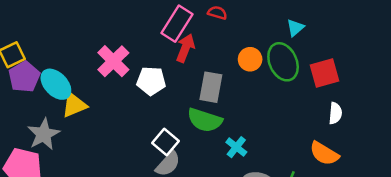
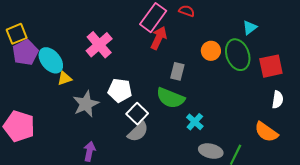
white pentagon: (151, 81) -> (120, 90), moved
gray rectangle: (211, 87) -> (177, 71), size x0.7
yellow triangle: (74, 105) -> (65, 78), size x0.7
gray star: (44, 134) -> (86, 104), moved

